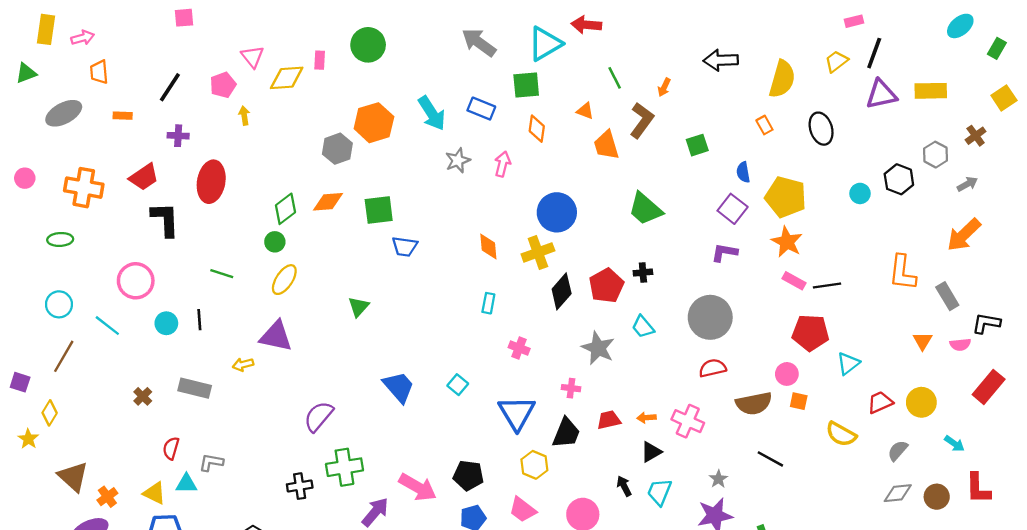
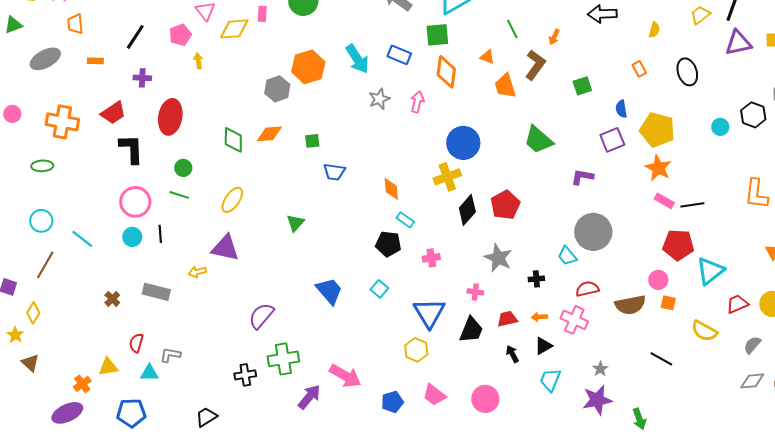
yellow semicircle: (782, 79) -> (654, 30), size x0.5
orange diamond: (537, 129) -> (446, 72), size x1.4
green diamond: (285, 209) -> (233, 140), turned -52
purple square: (733, 209) -> (612, 140), turned 30
green square: (379, 210) -> (312, 141), size x0.6
green circle: (275, 242) -> (183, 168), moved
orange diamond: (488, 247) -> (391, 189), moved
purple L-shape: (724, 252) -> (582, 177), moved
black cross: (643, 273) -> (536, 279), moved
pink circle: (136, 281) -> (135, 202), moved
cyan rectangle: (488, 303) -> (405, 220), turned -66
cyan trapezoid: (643, 327) -> (567, 256), moved
pink cross: (519, 348) -> (431, 258), turned -30
cyan triangle: (848, 363) -> (710, 271), size x1.4
red semicircle: (713, 368) -> (587, 289), moved
black line: (770, 459) -> (661, 359), moved
yellow hexagon: (534, 465) -> (416, 350), moved
black pentagon: (468, 475) -> (388, 244), moved
brown triangle: (73, 477) -> (30, 363), moved, size x0.7
black arrow: (624, 486) -> (512, 354), moved
yellow triangle: (155, 493) -> (108, 367), moved, turned -35

